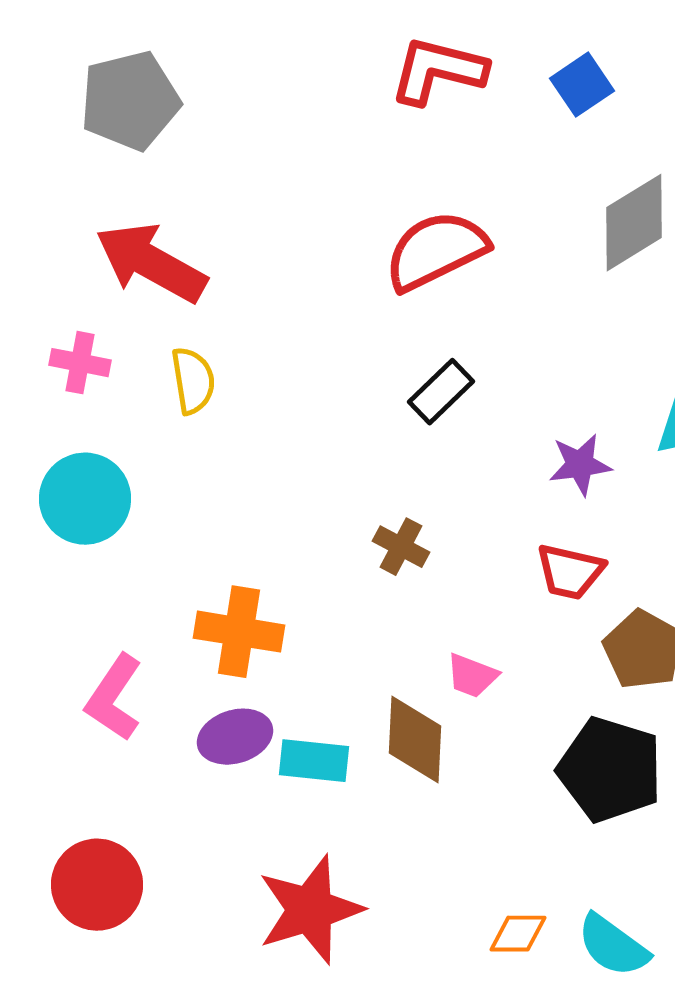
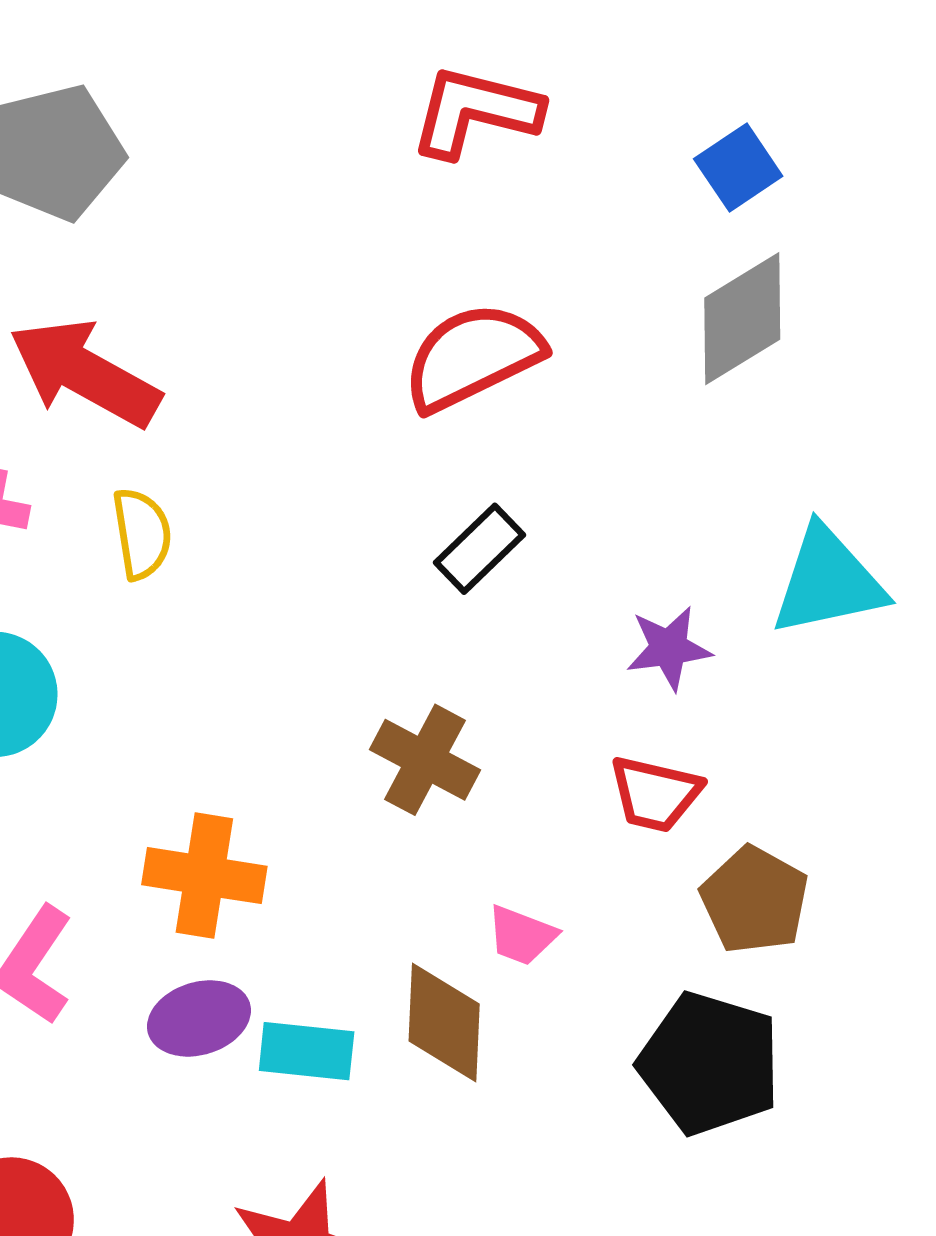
blue square: (582, 85) -> (738, 167), moved
brown cross: (401, 547) -> (425, 760), size x1.4

